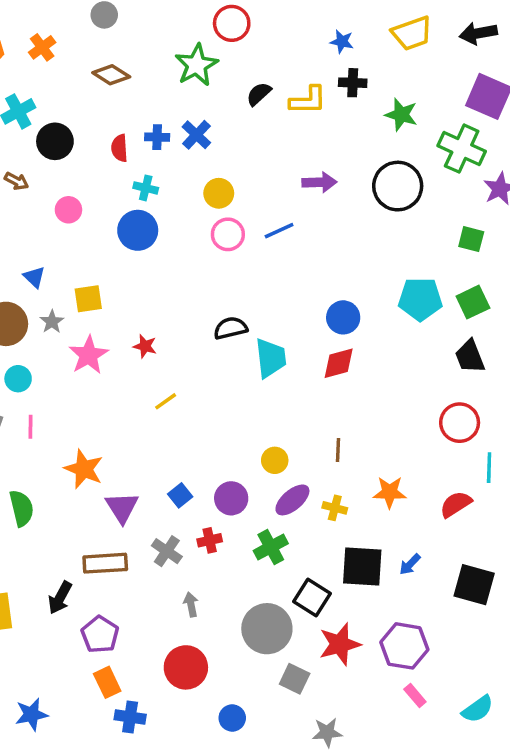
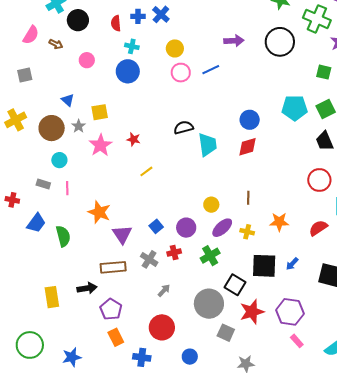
black arrow: (60, 598) -> (87, 288), turned -126
gray arrow: (191, 605) -> (164, 290), turned 56
blue cross: (130, 717) -> (142, 357), moved

